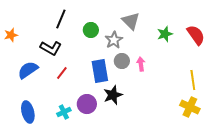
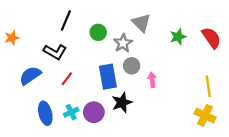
pink arrow: (141, 64) -> (152, 80), moved
blue ellipse: (28, 112) -> (45, 113), moved
cyan cross: (64, 112) -> (71, 112), moved

